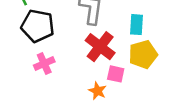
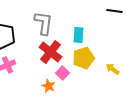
pink square: (116, 74) -> (62, 73), turned 32

